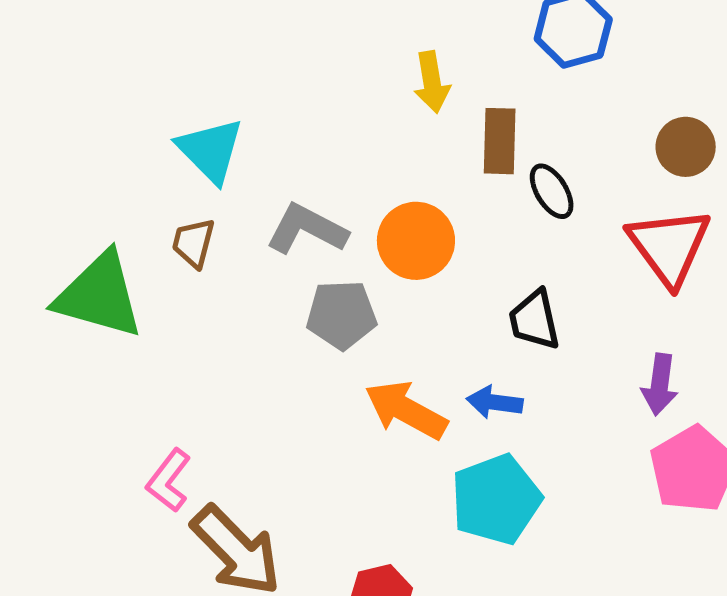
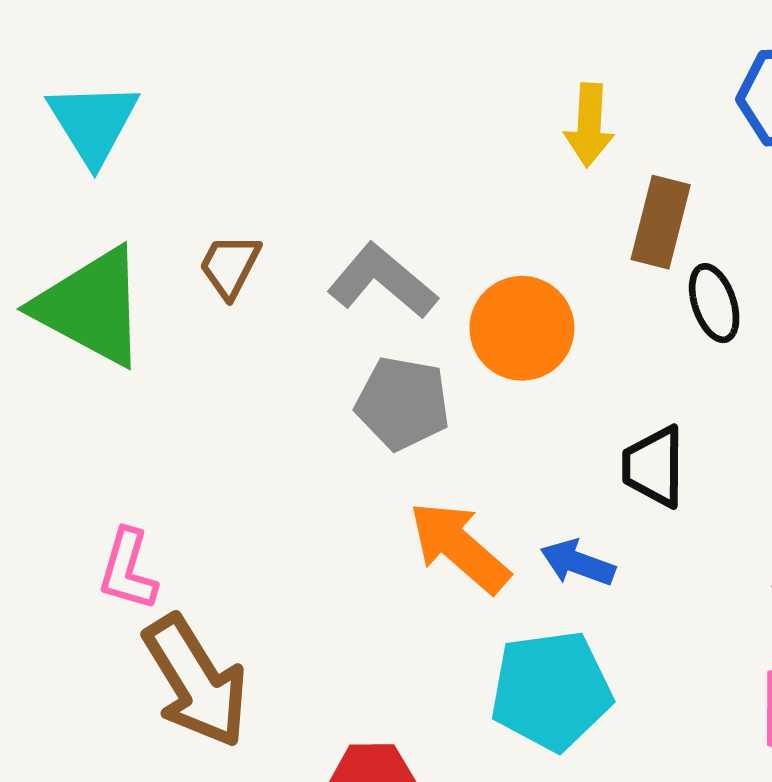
cyan triangle: (210, 150) -> (93, 123), moved
pink L-shape: (169, 480) -> (128, 570), turned -34

